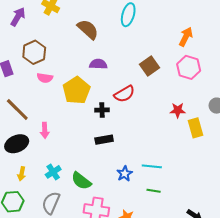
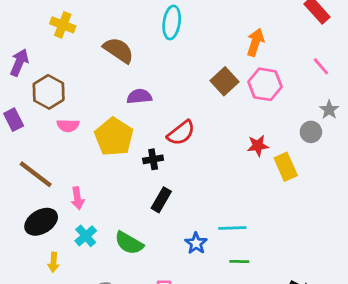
purple arrow: (18, 17) -> (19, 62), moved
brown square: (149, 66) -> (225, 81), moved
black rectangle: (104, 140) -> (161, 200), turned -42
cyan cross: (53, 172) -> (86, 236), moved
green semicircle: (81, 181) -> (129, 243), moved

